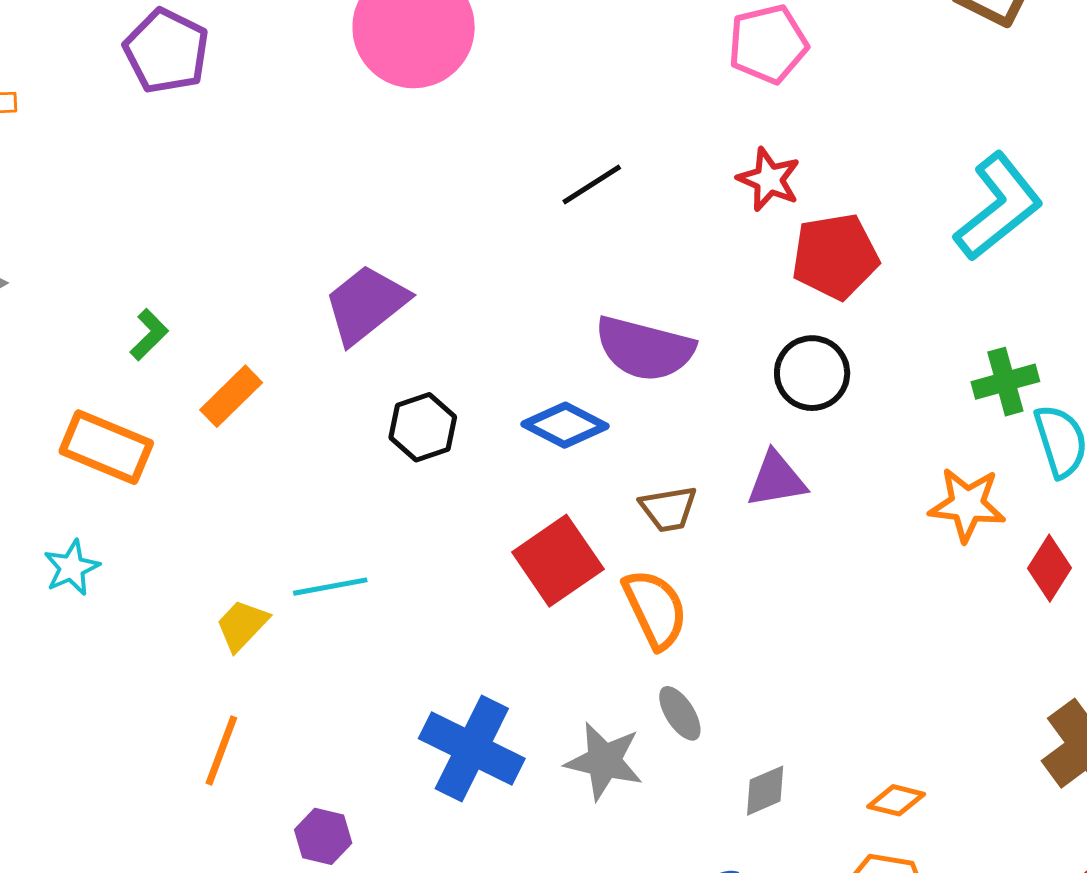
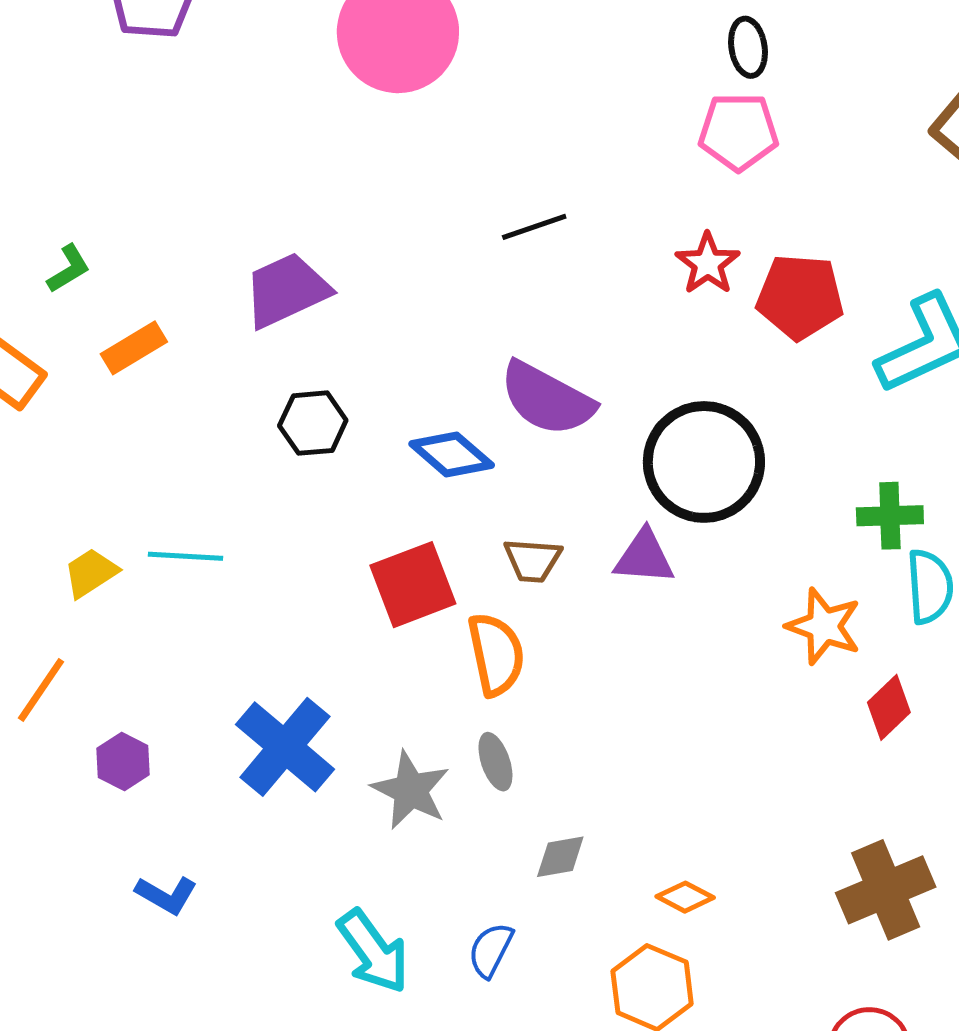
red pentagon: (835, 256) -> (800, 297), moved
black circle: (812, 373) -> (704, 462), size x1.6
purple hexagon: (323, 836) -> (123, 762), moved

